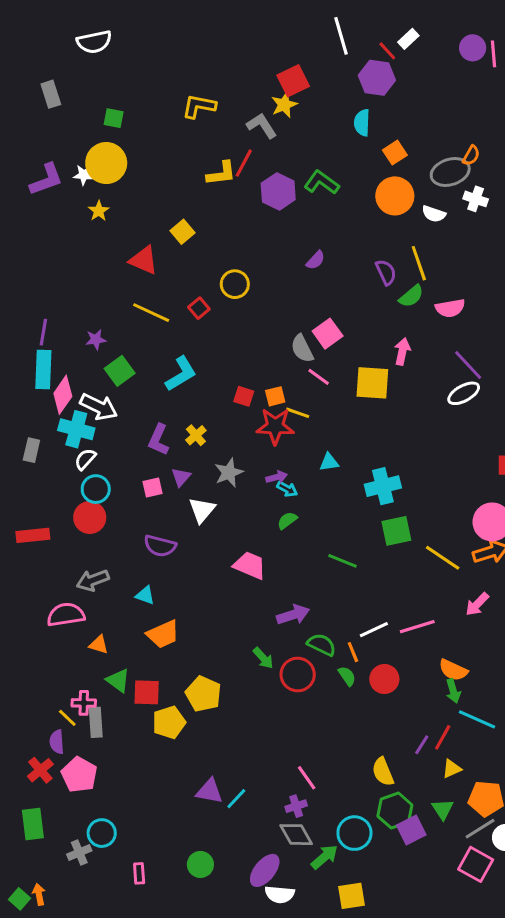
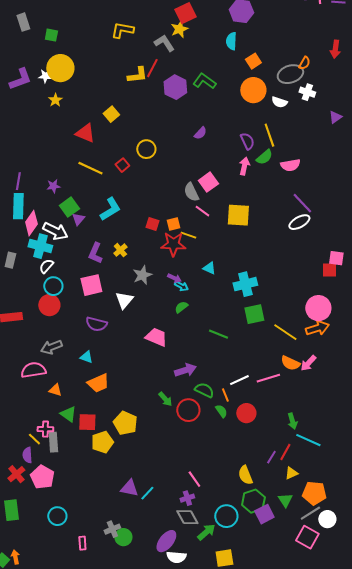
green square: (114, 118) -> (51, 35), moved
pink arrow: (402, 351) -> (244, 166), moved
cyan triangle: (329, 462) -> (209, 268), turned 32
purple triangle: (181, 477) -> (78, 219), moved
purple arrow: (277, 477) -> (174, 278), turned 40
pink square: (153, 488) -> (91, 285), size x1.6
orange semicircle: (453, 670) -> (290, 363), moved
gray cross: (79, 852) -> (112, 529), moved

